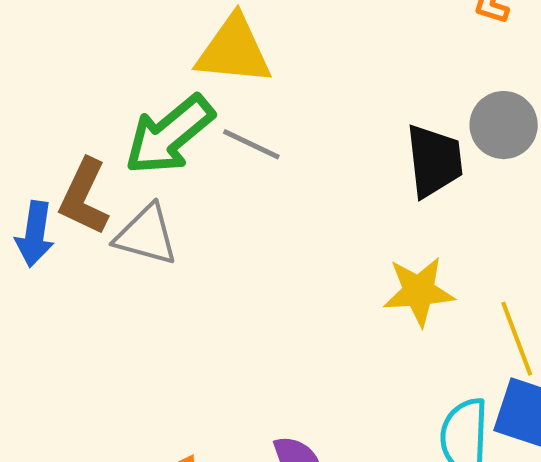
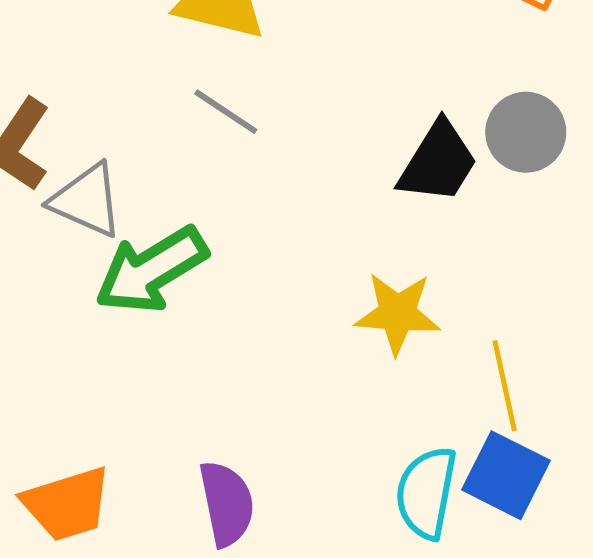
green arrow: (169, 135) -> (151, 270), moved
black trapezoid: (434, 161) -> (438, 162), turned 30

